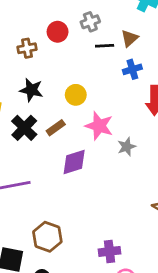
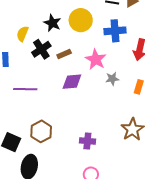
blue cross: (132, 69) -> (115, 31), moved, size x1.5
yellow circle: (76, 95) -> (81, 20), moved, size x1.5
purple cross: (110, 251) -> (87, 141), moved

